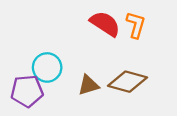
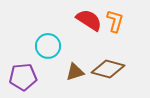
cyan circle: (47, 67) -> (48, 46), moved

